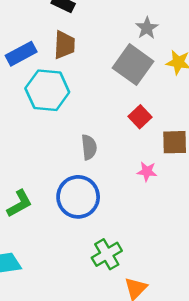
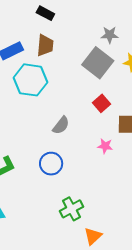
gray star: (147, 28) -> (110, 35), turned 30
gray semicircle: (89, 147) -> (61, 125), turned 42
blue circle: (78, 197) -> (51, 164), size x0.7

